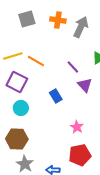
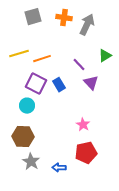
orange line: (36, 61) -> (42, 59), turned -48
purple square: (17, 82) -> (36, 84), moved
blue rectangle: (56, 96) -> (59, 85), moved

